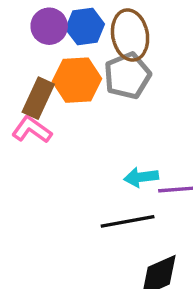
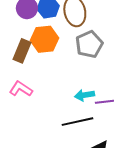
gray pentagon: (127, 76) -> (89, 44), moved
pink L-shape: (32, 130) -> (21, 89), moved

